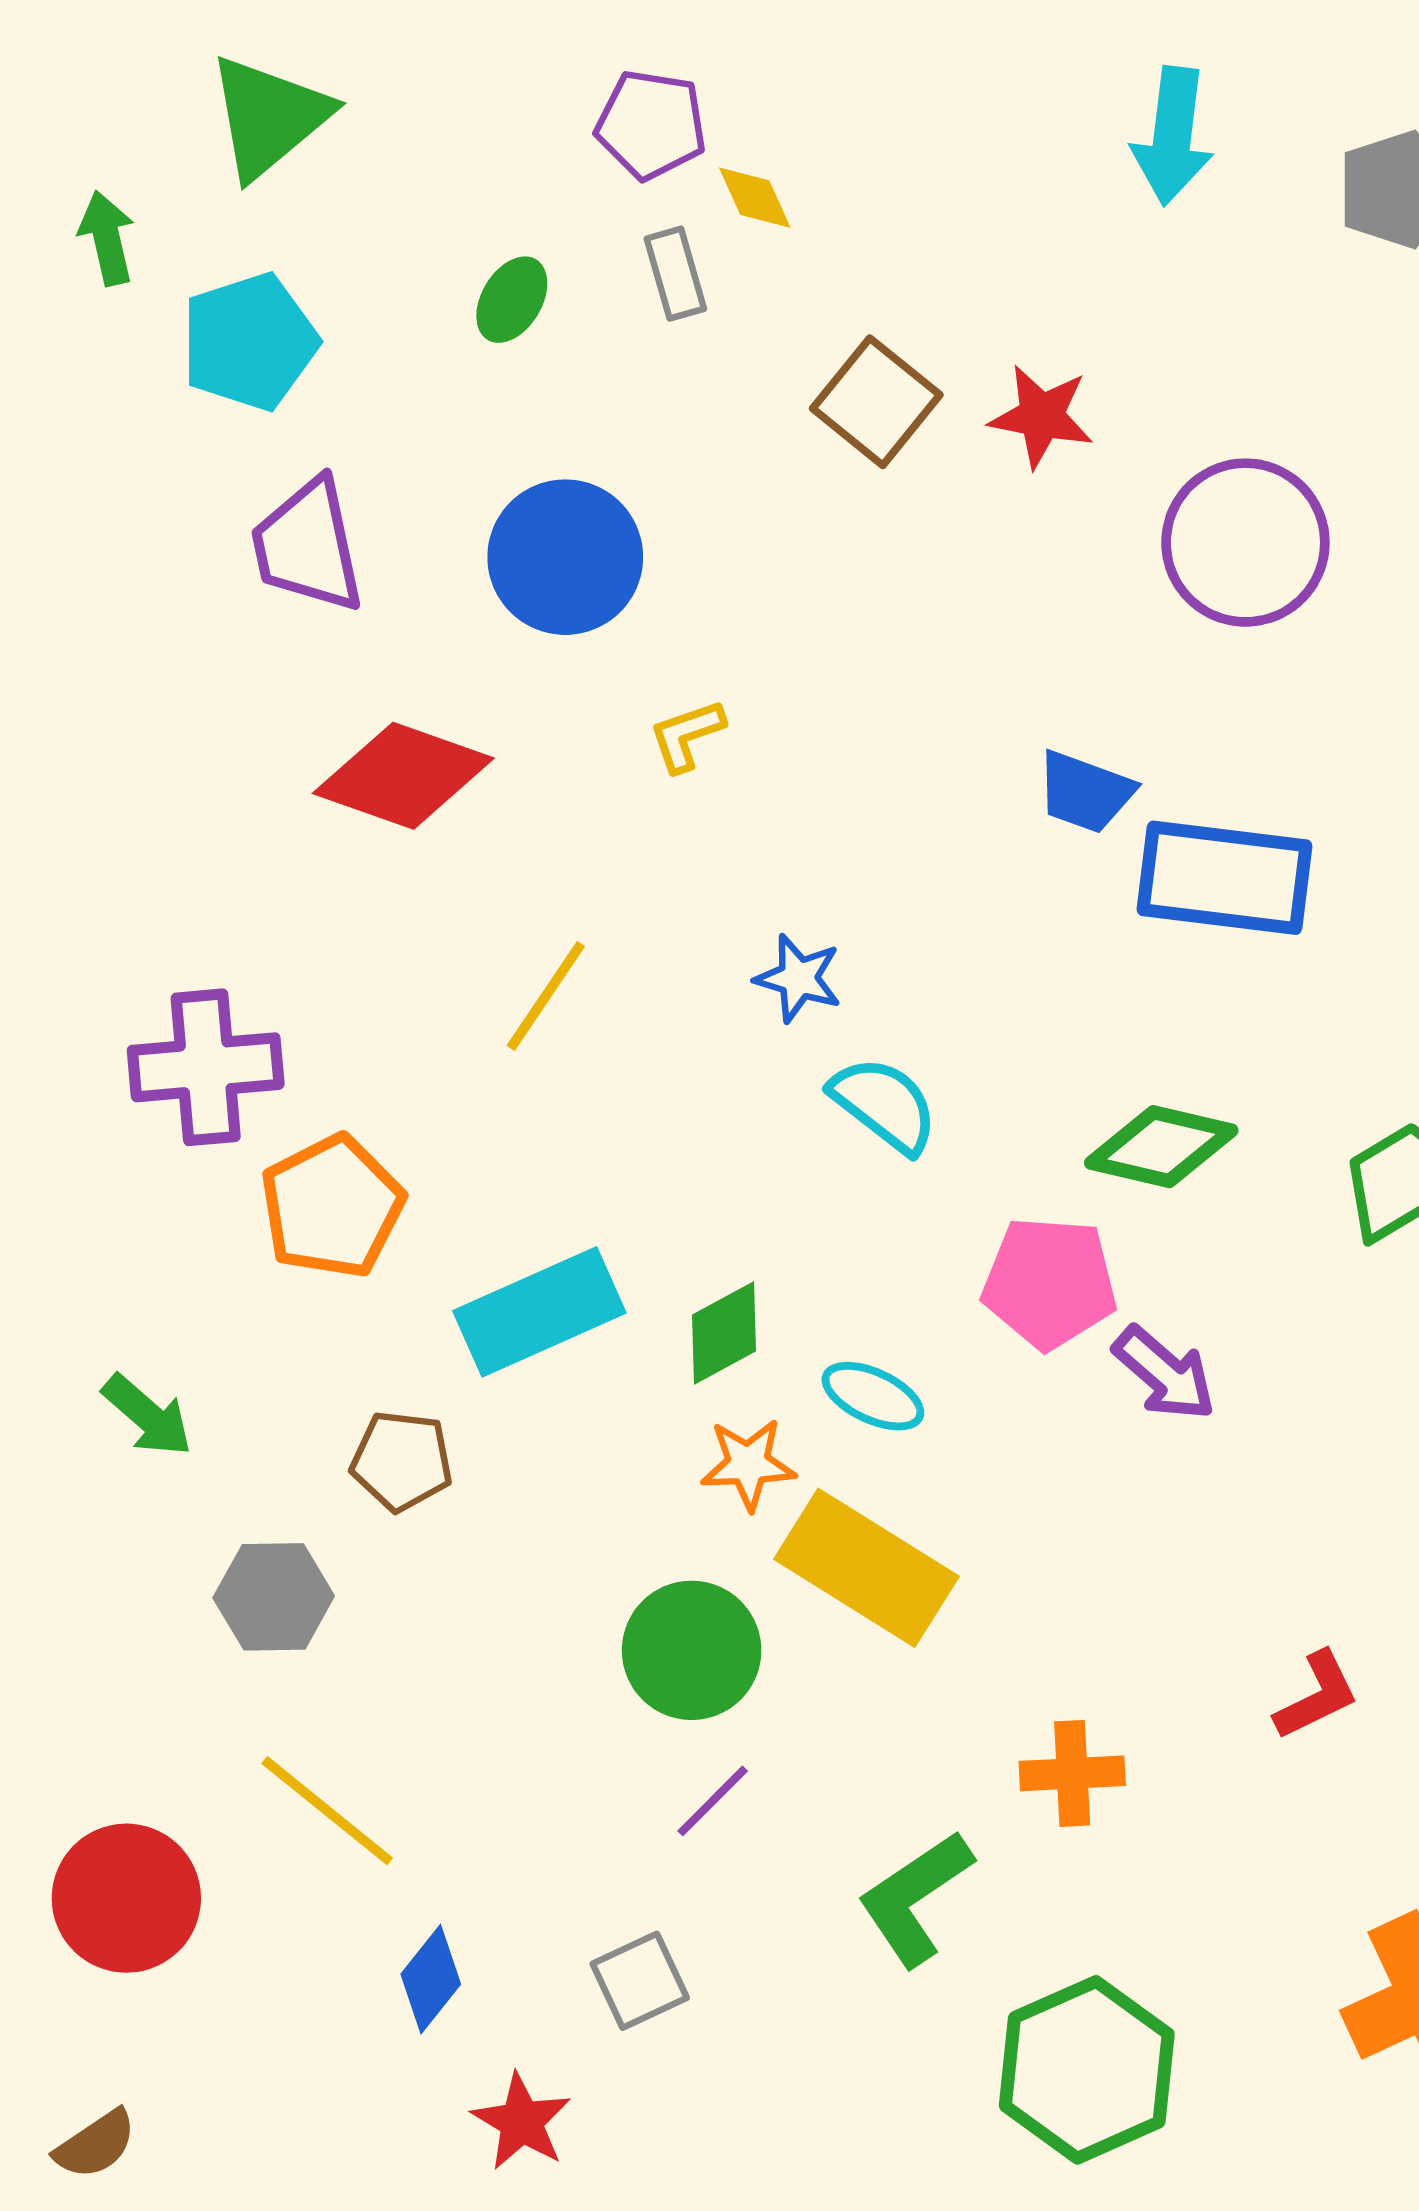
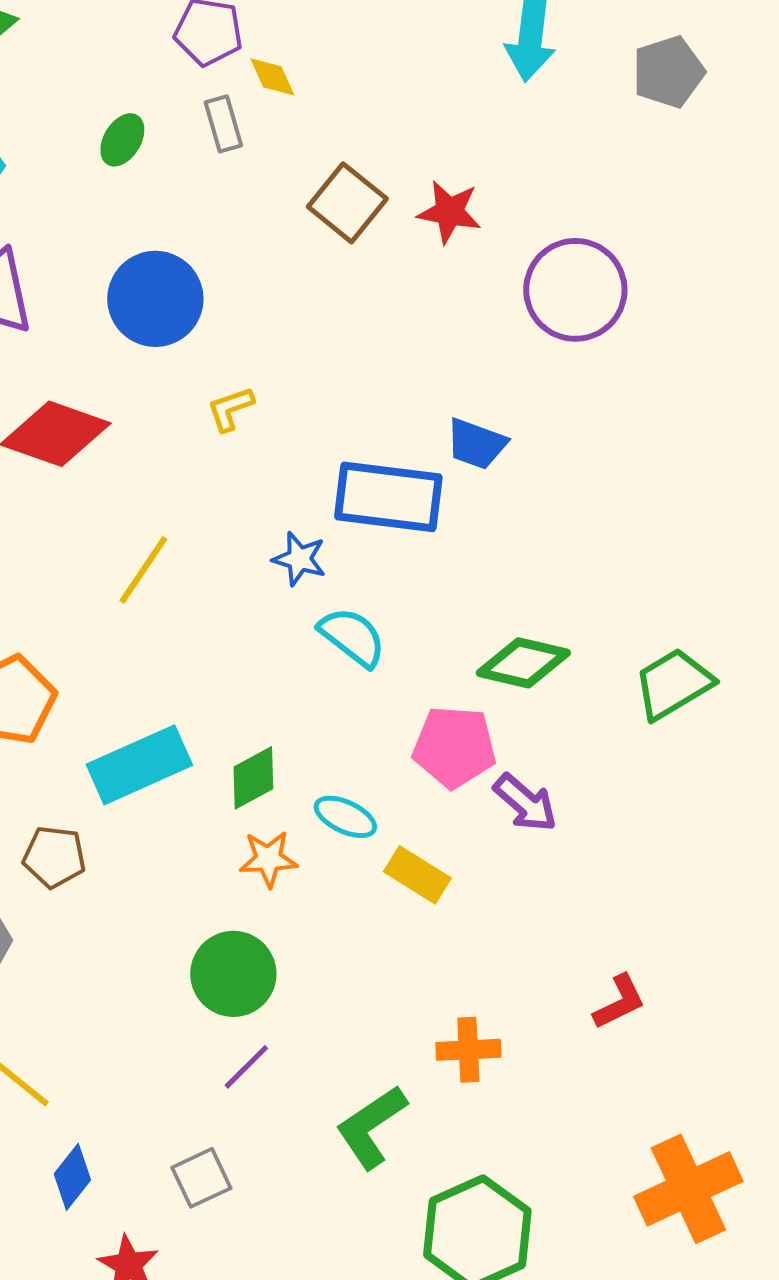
blue rectangle: (1224, 878) -> (388, 497), moved
yellow rectangle: (866, 1568) -> (417, 875), moved, size x0.6

